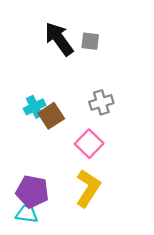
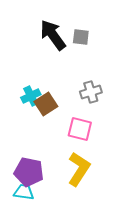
pink square: (89, 144) -> (80, 129), turned -30

